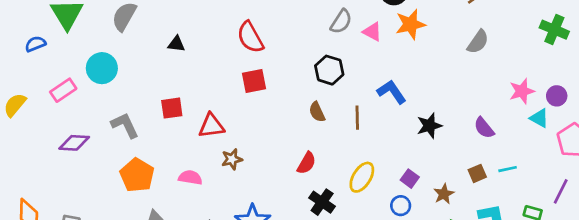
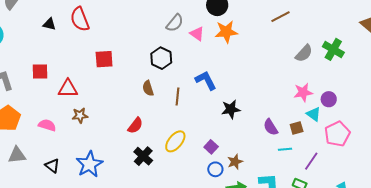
red semicircle: (250, 37) -> (80, 19), moved
gray semicircle: (478, 42) -> (304, 53), moved
purple semicircle: (484, 128) -> (271, 127), moved
brown square: (477, 173) -> (297, 128), moved
purple line: (561, 191) -> (311, 161), moved
blue circle: (401, 206) -> (215, 169), moved

